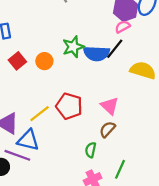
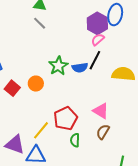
blue semicircle: (96, 54) -> (80, 68), size x0.7
red pentagon: (69, 106) -> (65, 118), turned -30
green semicircle: (91, 150) -> (75, 140), moved

